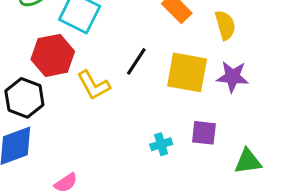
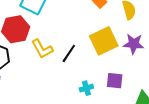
black line: (136, 61) -> (69, 53), moved
yellow square: (187, 72) -> (104, 41), turned -36

